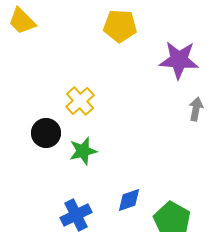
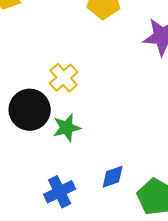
black circle: (46, 133) -> (30, 110), size x1.4

